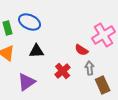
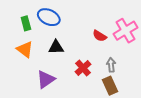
red semicircle: (82, 50) -> (100, 36), moved
brown rectangle: (103, 85) -> (110, 86), moved

